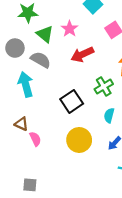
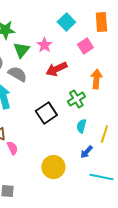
green triangle: (45, 34) -> (21, 50), turned 30
yellow circle: (79, 140) -> (53, 167), moved

